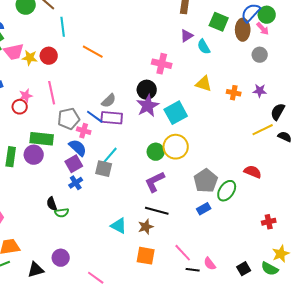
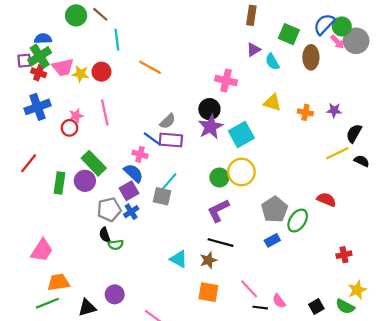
brown ellipse: (243, 30) -> (311, 57), moved
gray circle: (260, 55) -> (356, 41), moved, size x1.5
gray pentagon: (69, 119) -> (109, 209), moved
green rectangle: (42, 139) -> (94, 163), turned 40

